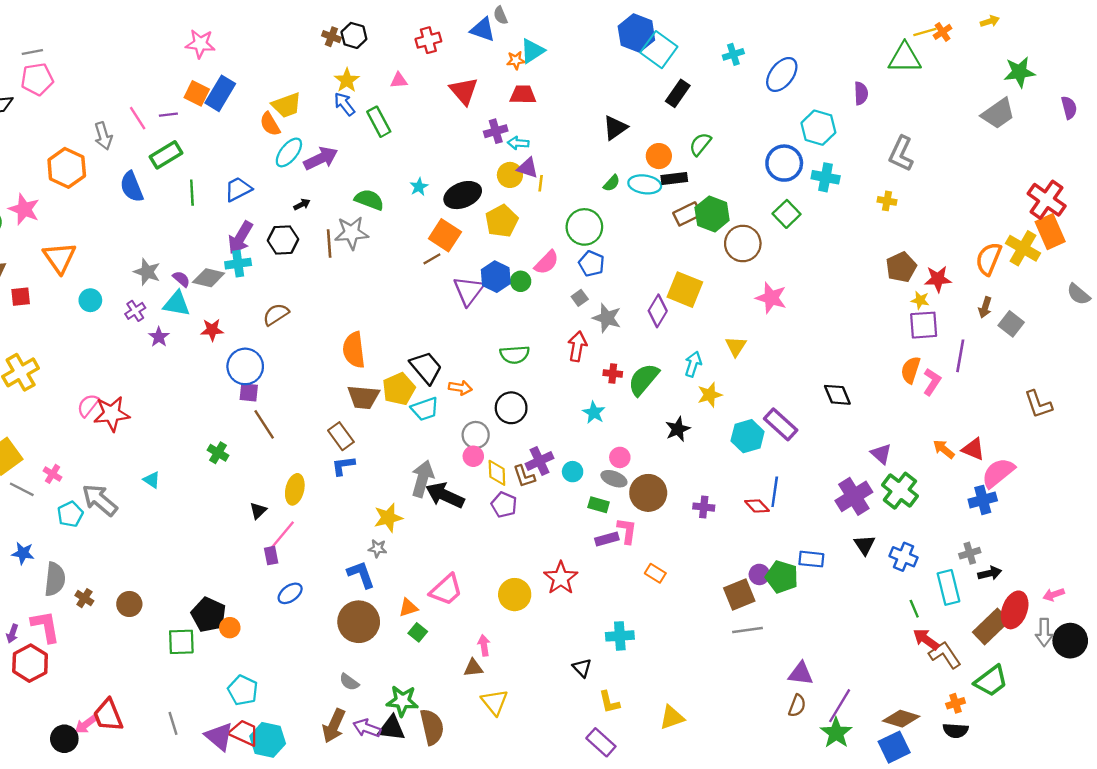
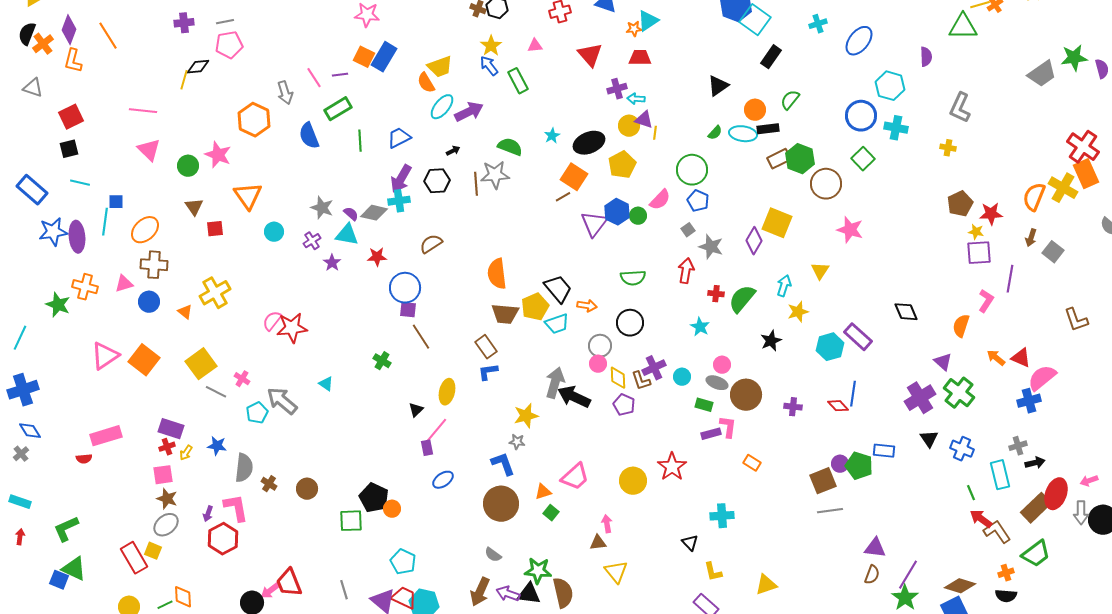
green star: (1019, 72) -> (1074, 58), moved
orange semicircle: (911, 370) -> (961, 326), moved

